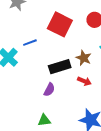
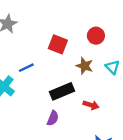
red square: (60, 24) -> (58, 44), size x0.7
brown star: (84, 58) -> (85, 66), moved

